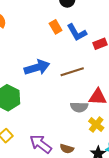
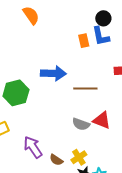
blue L-shape: (77, 32) -> (101, 36), moved
yellow cross: (96, 124) -> (79, 157), moved

